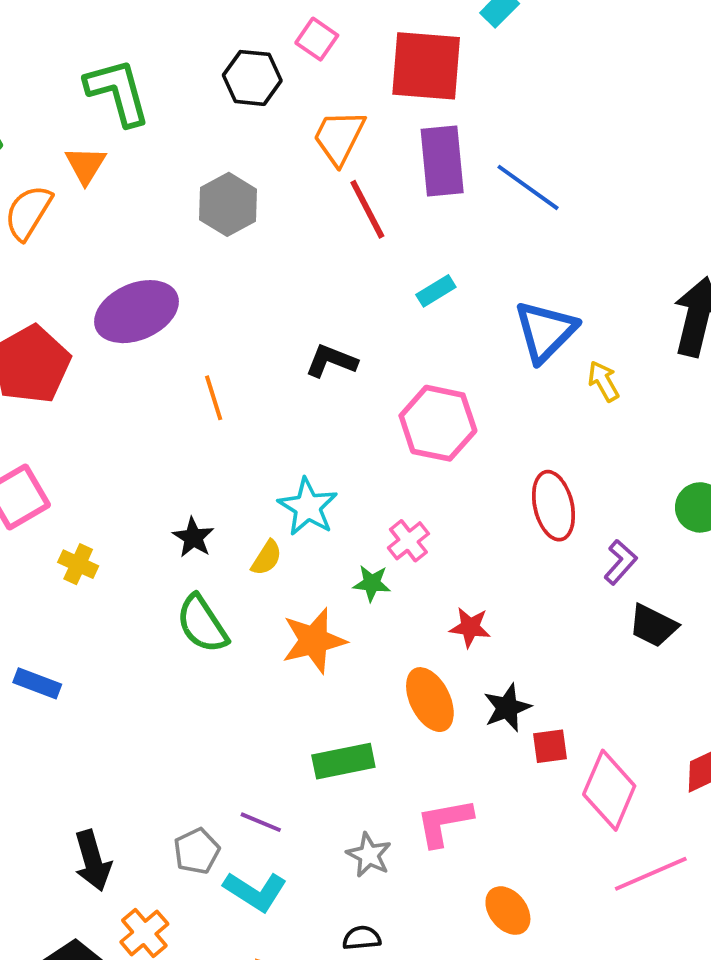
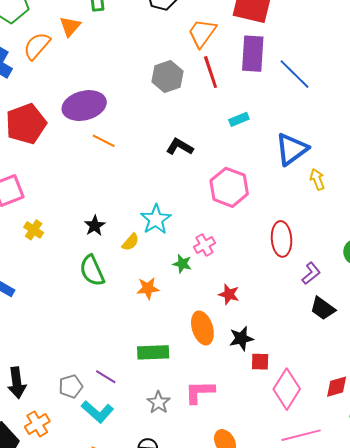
gray hexagon: (228, 204) -> (167, 77), moved
orange line: (214, 398) -> (104, 141), moved, turned -55
orange star: (314, 641) -> (148, 288), size x0.7

